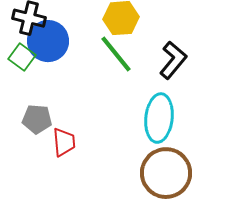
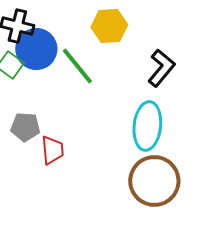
green line: (116, 54) -> (77, 66), moved

